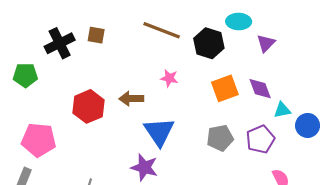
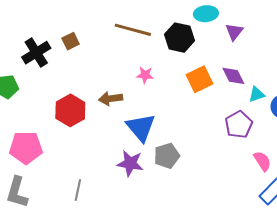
brown square: (96, 35) -> (71, 41), turned -30
gray pentagon: (220, 138) -> (167, 156), moved

